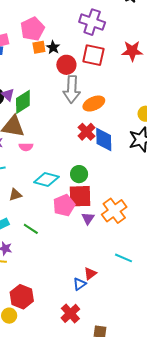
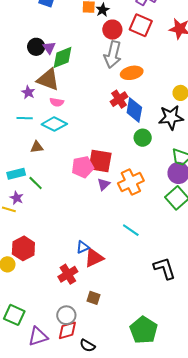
green circle: (79, 174) -> (143, 138), moved
cyan diamond: (46, 179) -> (54, 124), moved
green line: (31, 229) -> (36, 183), moved
red triangle: (90, 273) -> (94, 258), moved, size x1.5

